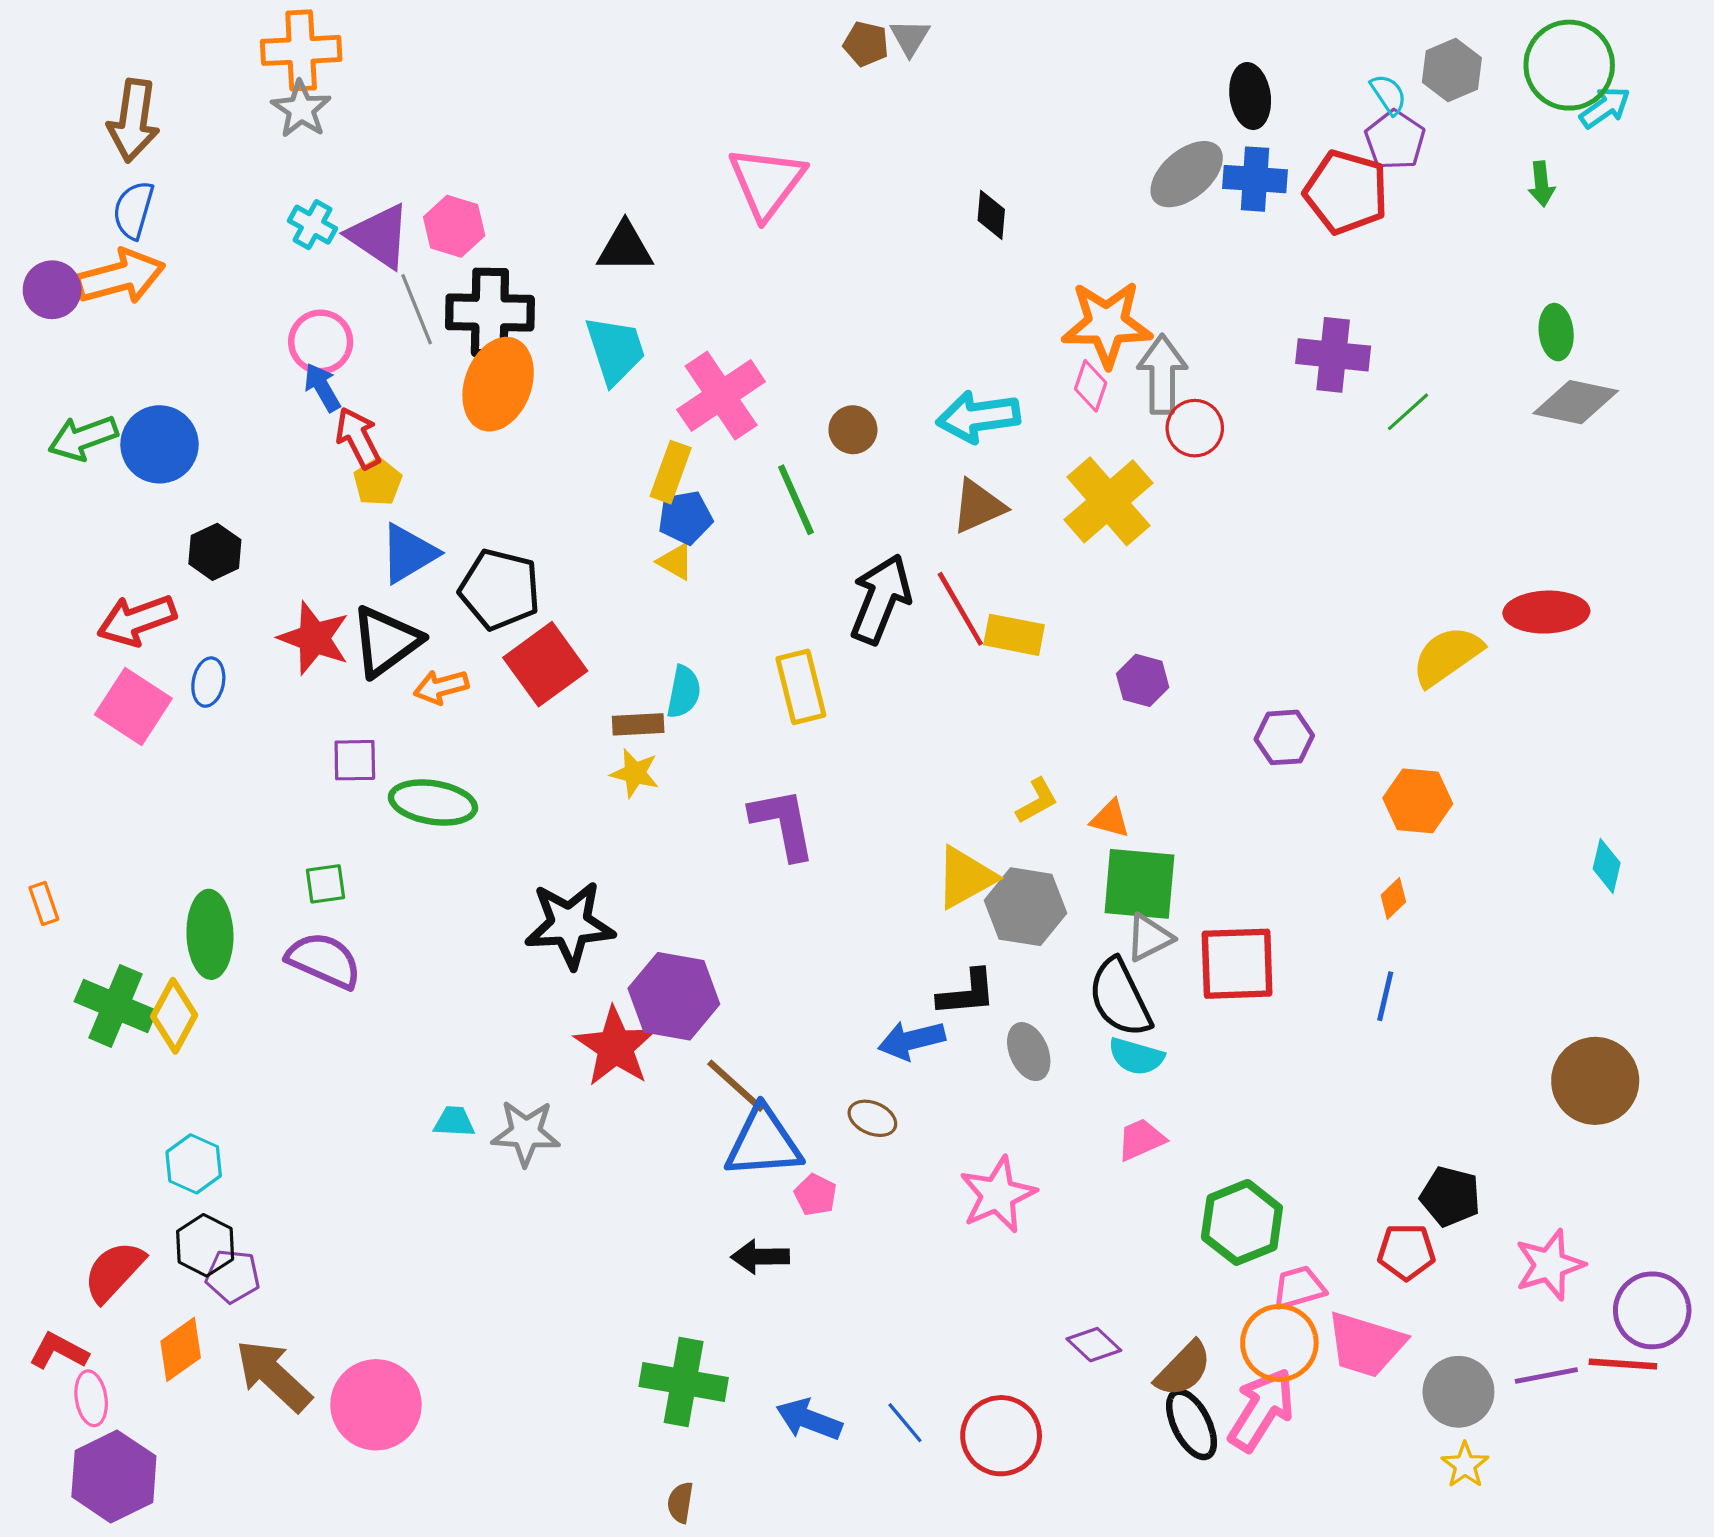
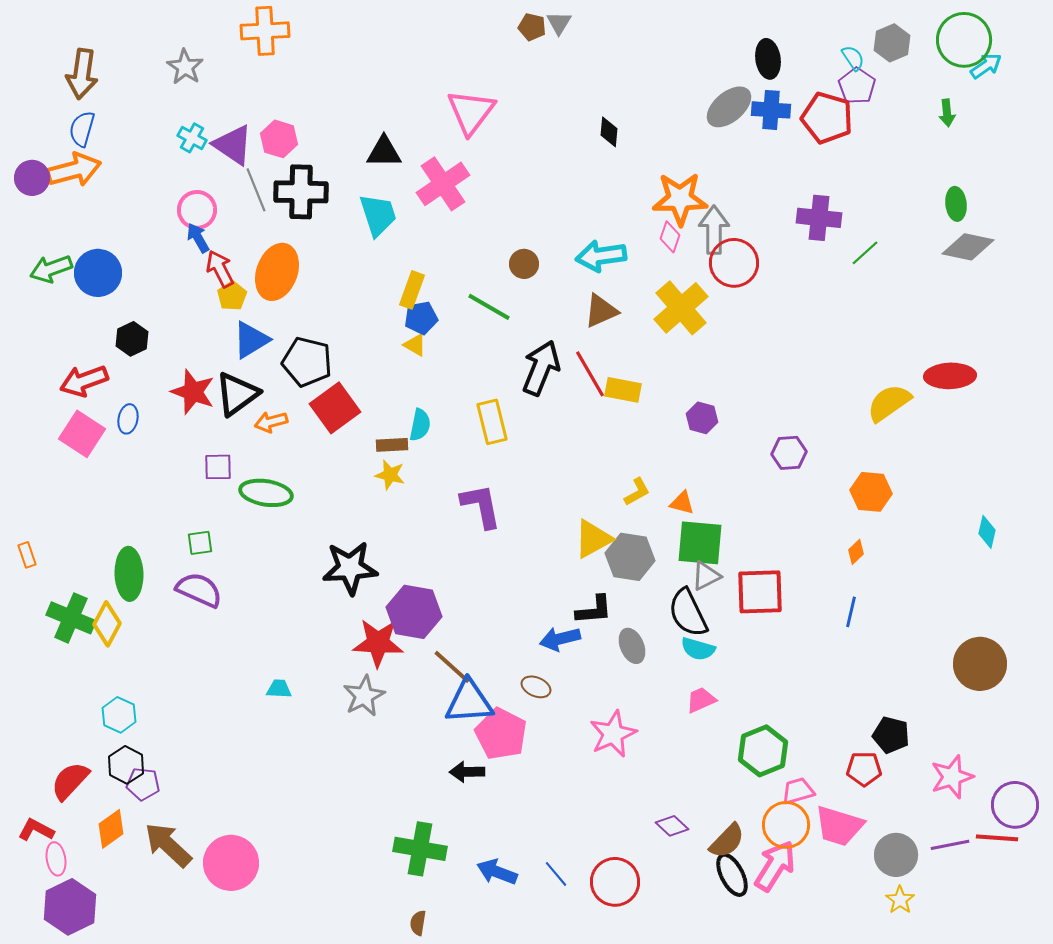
orange cross: (301, 50) -> (265, 31), moved
orange ellipse: (498, 384) -> (277, 272), moved
pink cross: (721, 396) -> (443, 184), moved
red circle: (1195, 428) -> (734, 263), size x1.4
green line: (796, 500) -> (489, 307), turned -36
red star: (615, 1047) -> (378, 643), turned -30
gray star: (526, 1133) -> (364, 696), moved, turned -30
pink pentagon: (815, 1195) -> (501, 734), size x2.0

